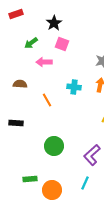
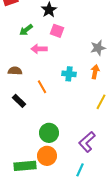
black rectangle: (16, 123) -> (19, 101), moved, turned 40
green rectangle: (30, 179) -> (25, 166), size x1.5
orange circle: (52, 190) -> (47, 156), moved

